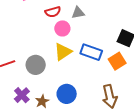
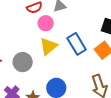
blue rectangle: (91, 52) -> (77, 44), turned 45

